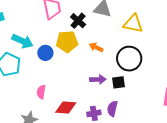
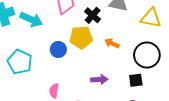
cyan arrow: (22, 41) -> (31, 19), moved
purple arrow: (98, 79) -> (99, 79), moved

